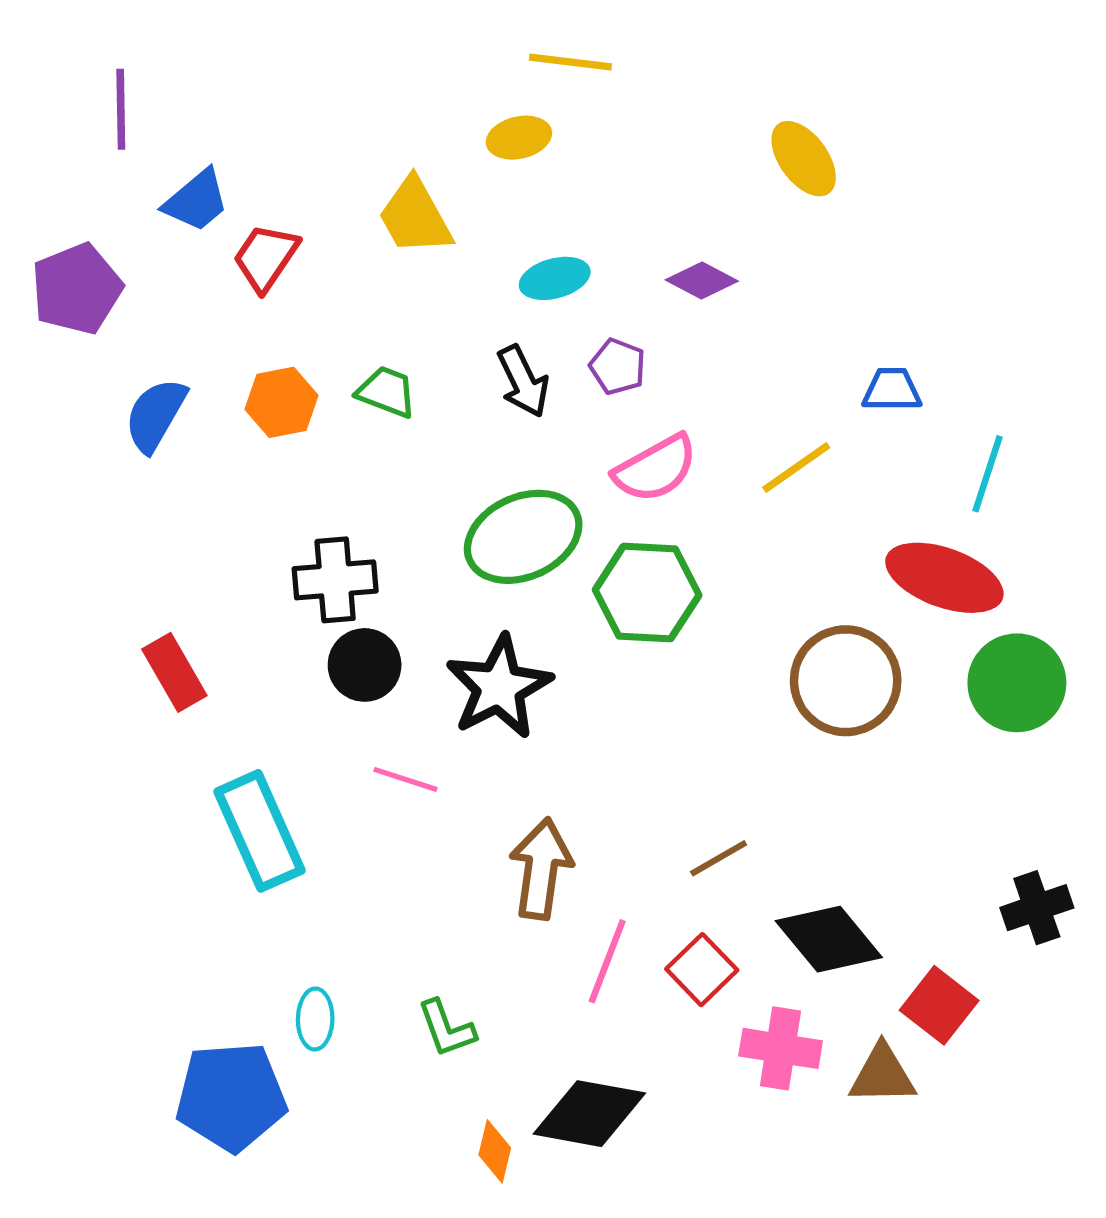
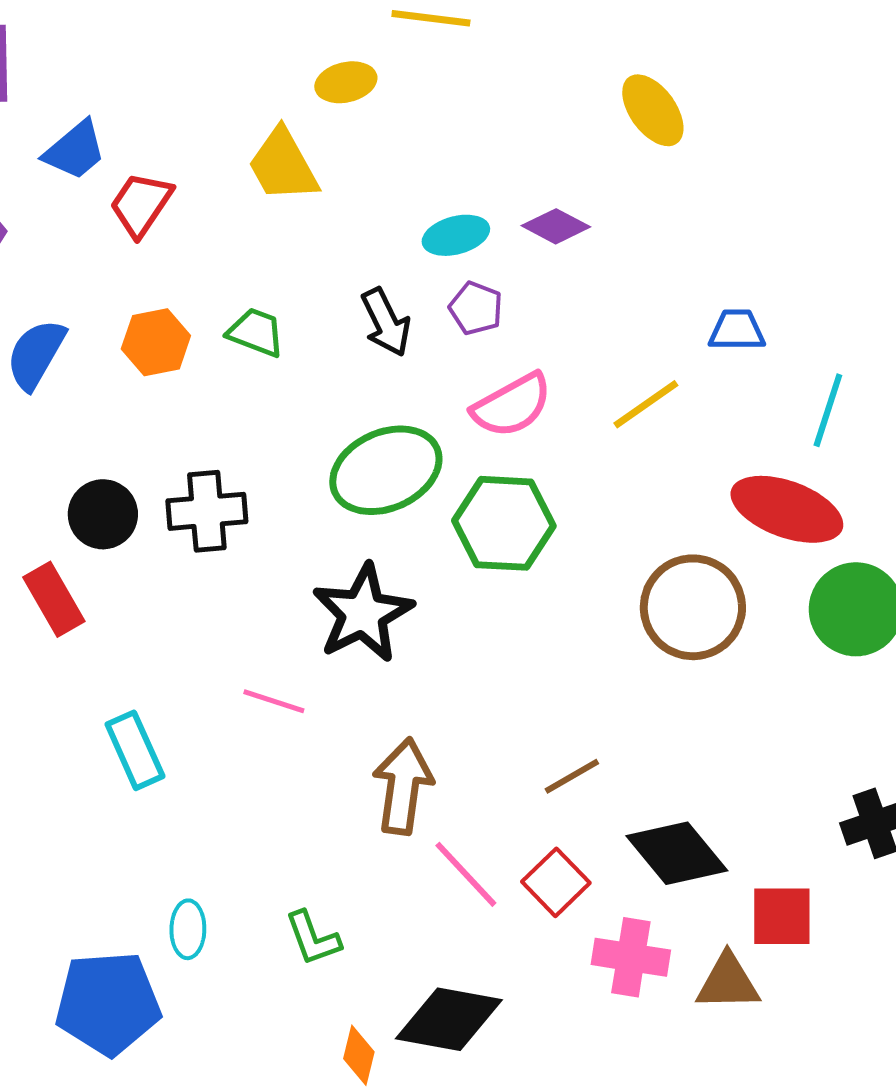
yellow ellipse: (519, 138) -> (346, 82), moved
cyan ellipse: (555, 278) -> (456, 235), moved
black circle: (365, 665) -> (103, 514), moved
cyan rectangle: (259, 831) -> (135, 750), size x0.7
pink line: (607, 961) -> (466, 874), turned -64
red square: (939, 1005) -> (782, 916), turned -38

